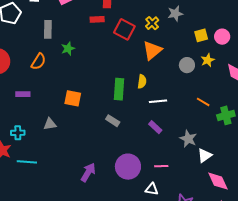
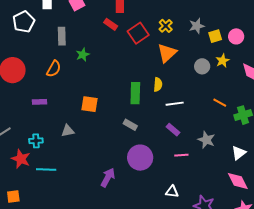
gray star: (175, 14) -> (197, 26), moved
red rectangle: (97, 19) -> (111, 24), turned 40
red square: (124, 29) -> (138, 33), turned 30
white triangle: (205, 155) -> (239, 153), moved
pink line: (161, 166) -> (181, 155), moved
purple circle: (128, 167) -> (140, 158), moved

